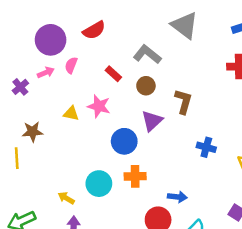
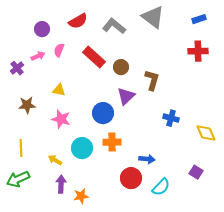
purple circle: (51, 40) -> (42, 29), size x0.6
gray L-shape: (147, 54) -> (114, 26), moved
red rectangle: (113, 74) -> (94, 57), size x1.6
pink star: (99, 106) -> (61, 119), moved
yellow line: (17, 158) -> (21, 148), moved

